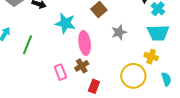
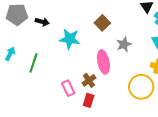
pink ellipse: (85, 43) -> (103, 62), moved
red rectangle: (94, 86) -> (89, 100), moved

